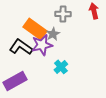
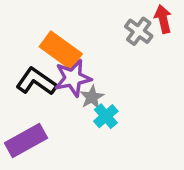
gray cross: (63, 14) -> (139, 31), moved, turned 35
gray star: (53, 34) -> (92, 97), moved

